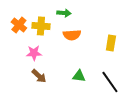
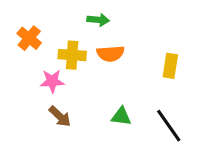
yellow cross: (41, 26) -> (72, 55), moved

